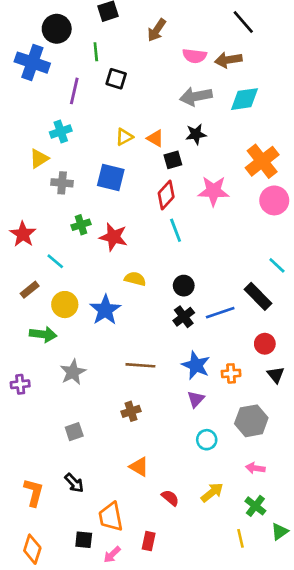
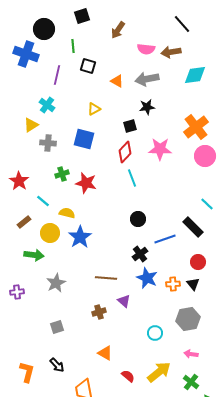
cyan diamond: (245, 99) -> (195, 75), moved
cyan cross: (61, 132) -> (47, 105), turned -35
orange triangle: (155, 138) -> (117, 81), moved
yellow semicircle: (135, 279) -> (67, 213), moved
black cross: (184, 317) -> (140, 254), moved
black triangle: (276, 375) -> (193, 284), moved
purple triangle: (196, 399) -> (124, 301), moved, turned -32
yellow arrow: (212, 492) -> (159, 372), size x1.4

